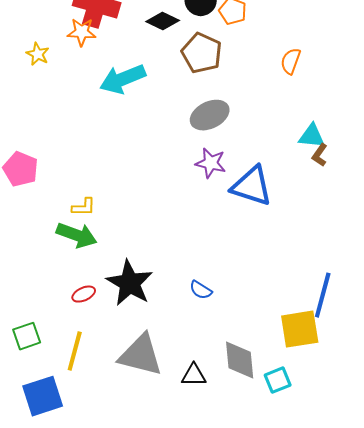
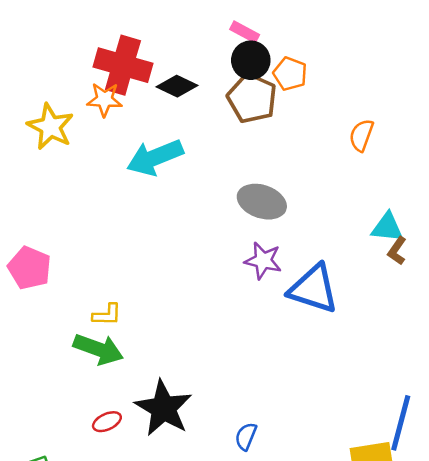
black diamond: (163, 21) -> (177, 86), moved
brown pentagon: (202, 53) -> (252, 98), moved
yellow star: (38, 54) -> (50, 127), size x1.6
gray ellipse: (210, 115) -> (262, 202), turned 45
blue semicircle: (201, 290) -> (246, 436), moved, turned 80

